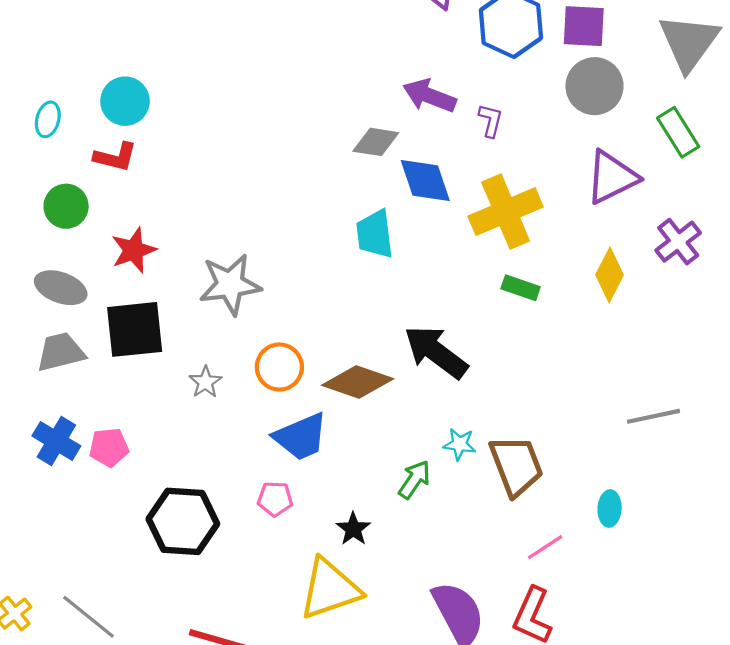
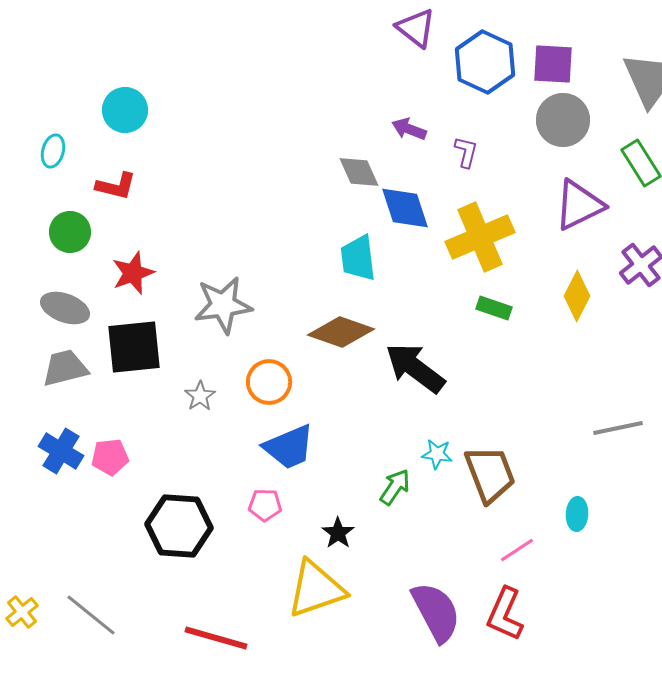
purple arrow: (429, 96) -> (409, 129), size x0.7
cyan circle: (125, 101) -> (125, 110), moved
gray diamond: (376, 142) -> (359, 172), turned 57
brown diamond: (358, 382) -> (341, 332), moved

